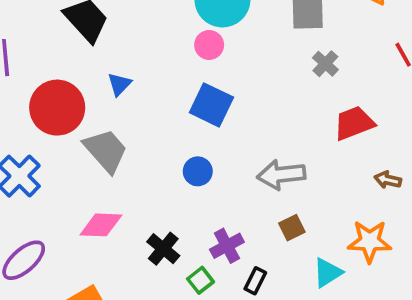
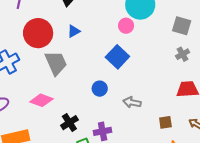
gray arrow: (281, 175) -> (132, 102), moved, size x0.7
brown square: (292, 228) -> (165, 122), moved

